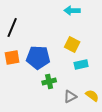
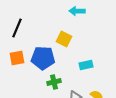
yellow square: (72, 44) -> (64, 39), moved

